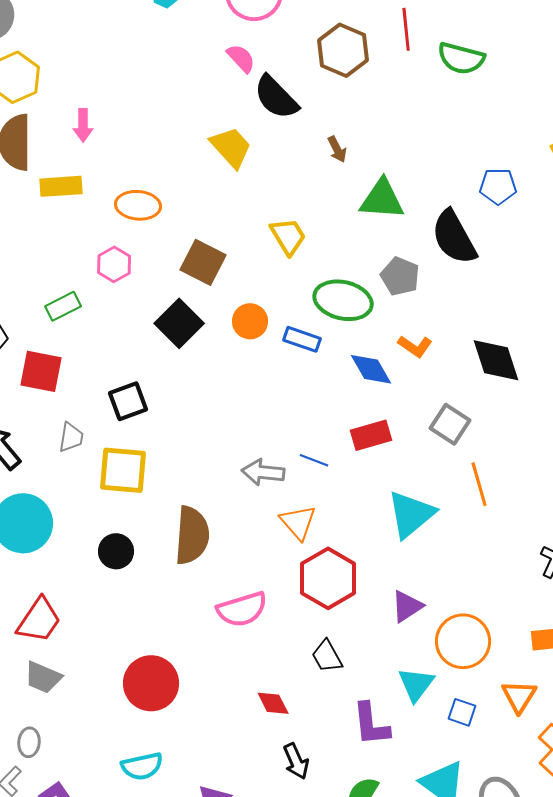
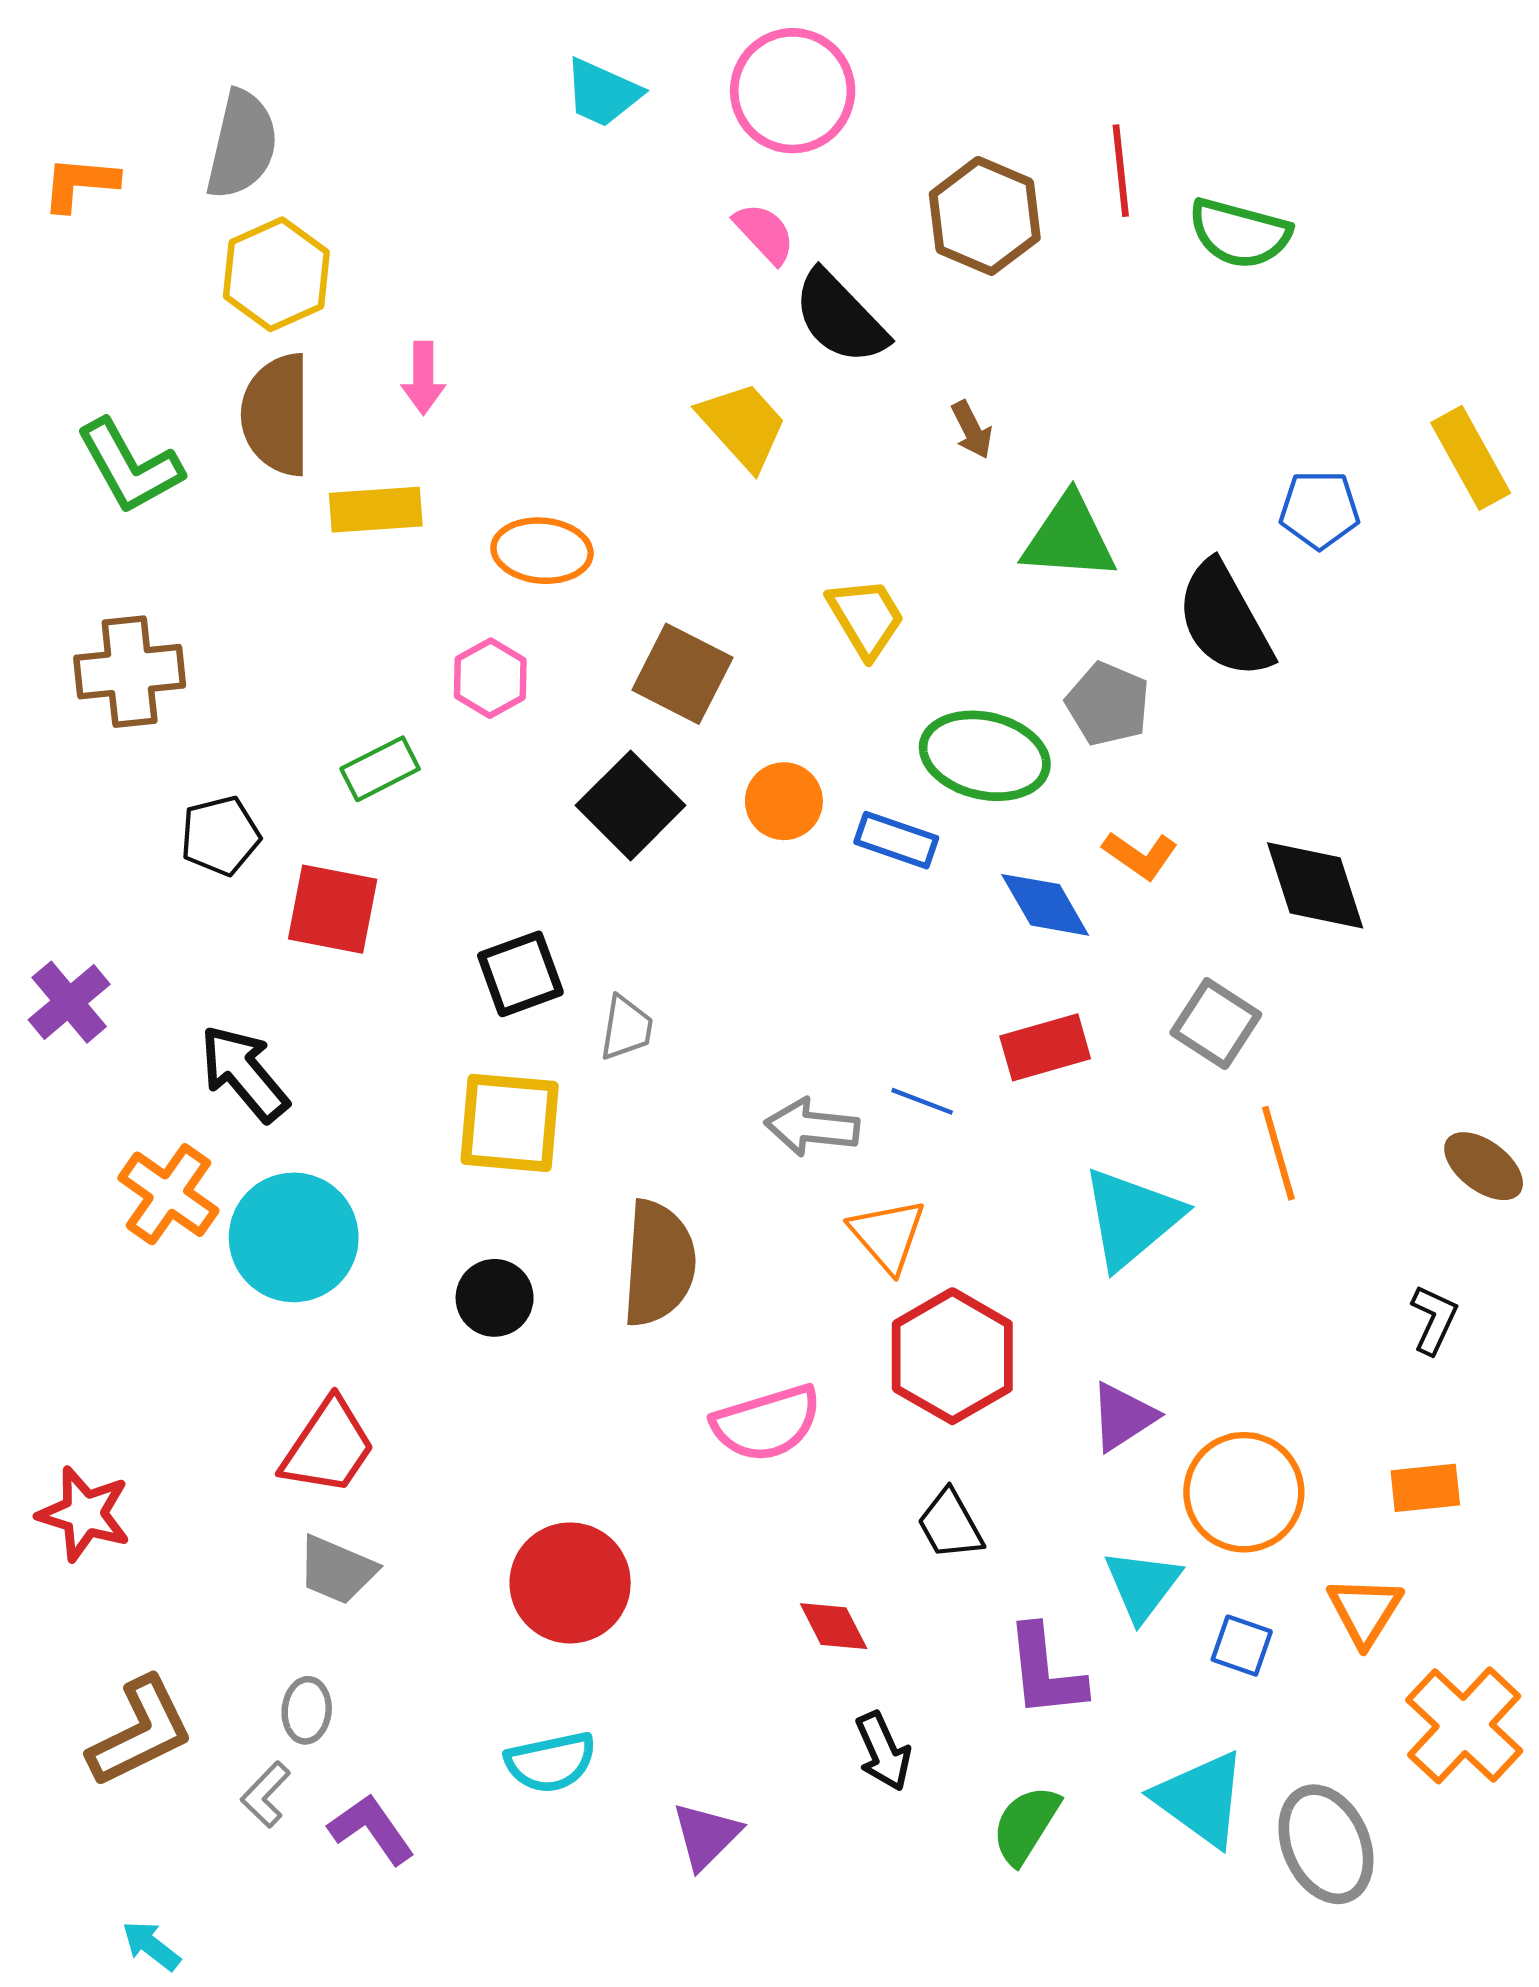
gray trapezoid: (71, 437) -> (626, 1028), moved

